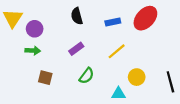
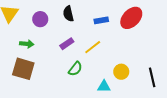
purple circle: (35, 29) -> (40, 19), moved
yellow line: (117, 51) -> (93, 47), moved
brown square: (45, 78) -> (23, 69), moved, size x1.6

